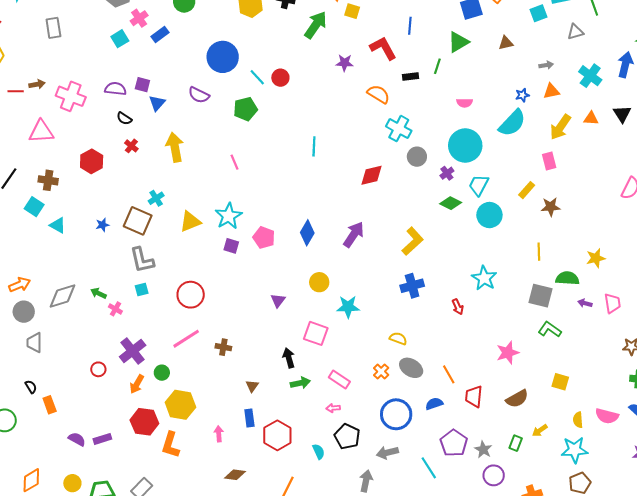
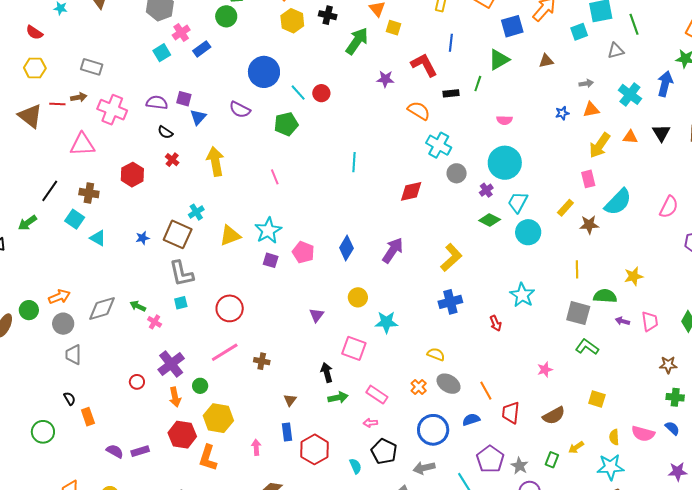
gray rectangle: (53, 28) -> (92, 67), moved, turned -65
cyan semicircle: (512, 123) -> (618, 202), moved
pink star: (508, 353) -> (545, 370), size x0.7
orange arrow: (137, 384) -> (175, 397), turned -42

